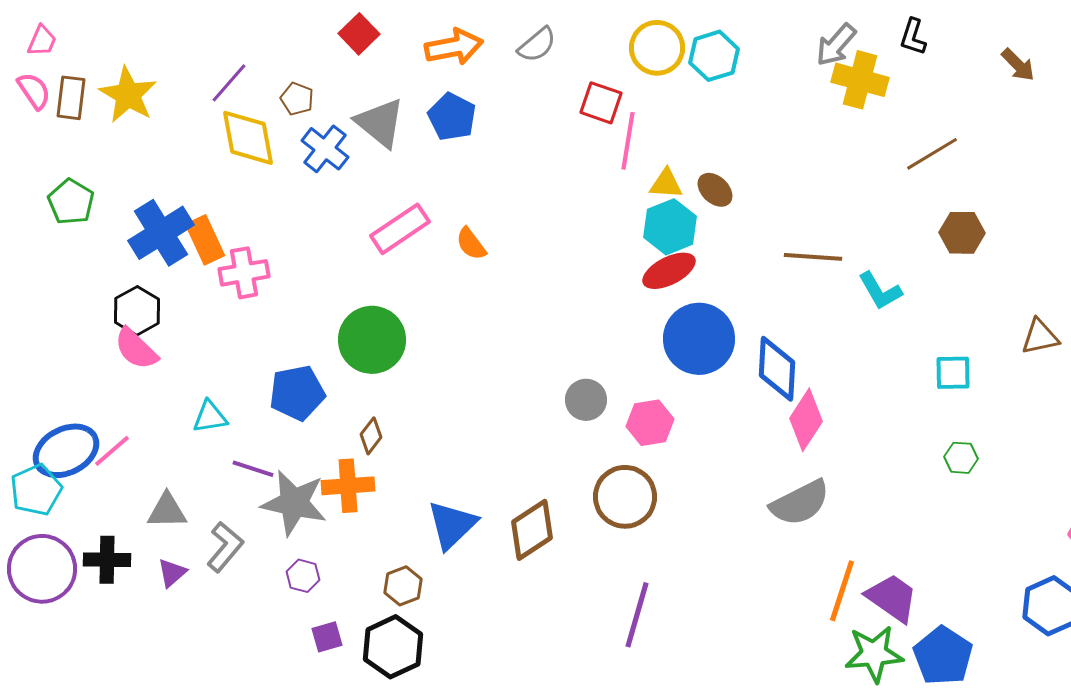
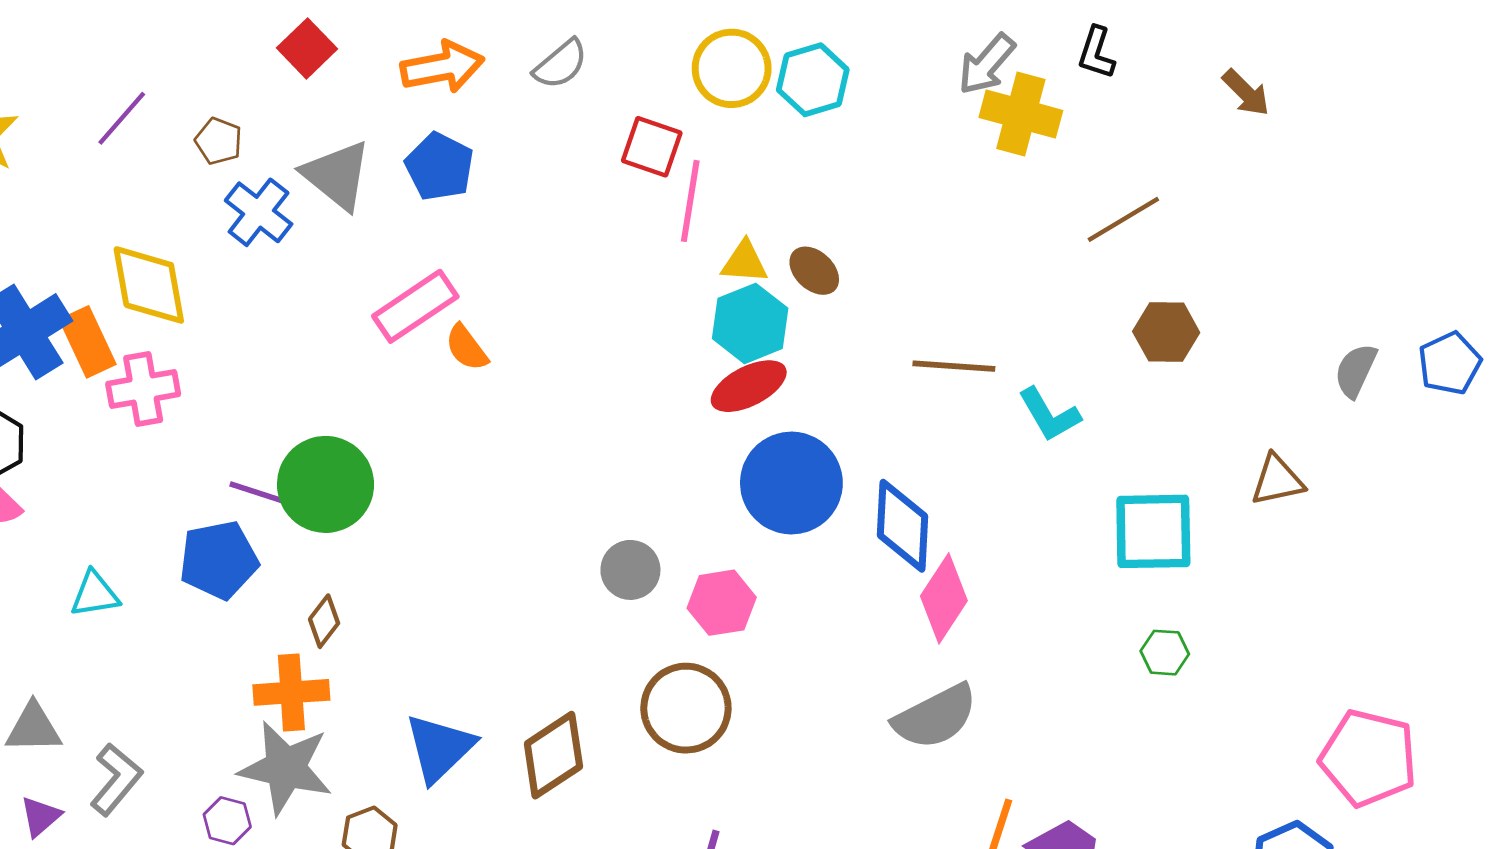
yellow diamond: (248, 138) -> (149, 285), moved
pink rectangle: (400, 229) -> (415, 306), moved
cyan square: (953, 373) -> (1153, 531), size x1.6
purple line: (253, 469) -> (259, 493), moved
gray star: (294, 503) -> (286, 768), moved

